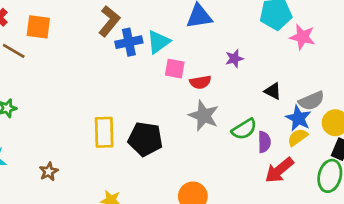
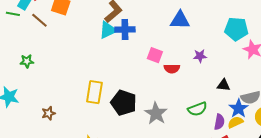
cyan triangle: (159, 42) -> (108, 30), moved
black triangle: (273, 91) -> (224, 85), turned -32
gray star: (204, 116) -> (156, 113), moved
purple semicircle: (264, 142) -> (219, 122), moved

